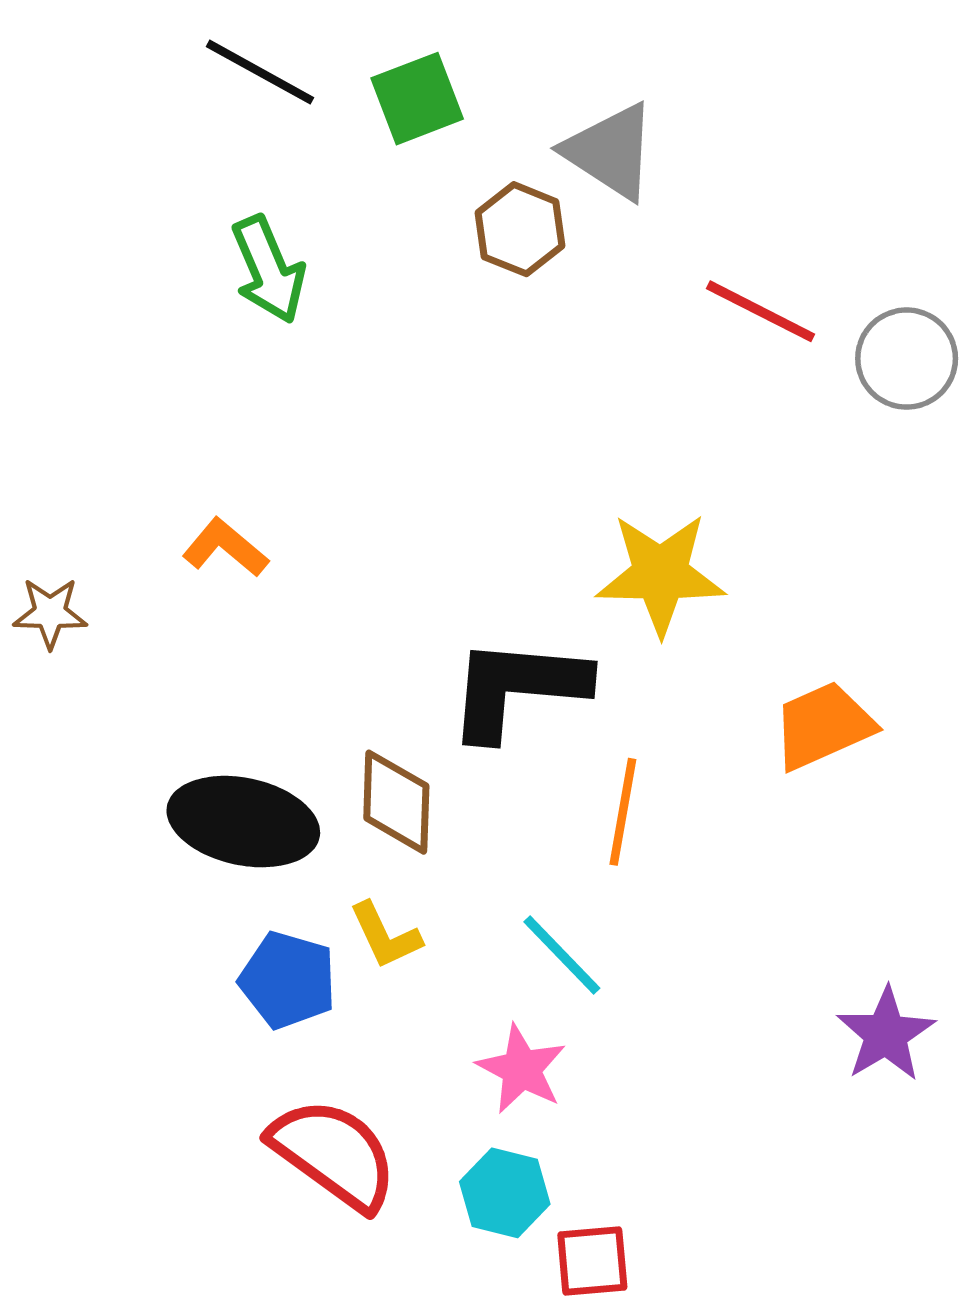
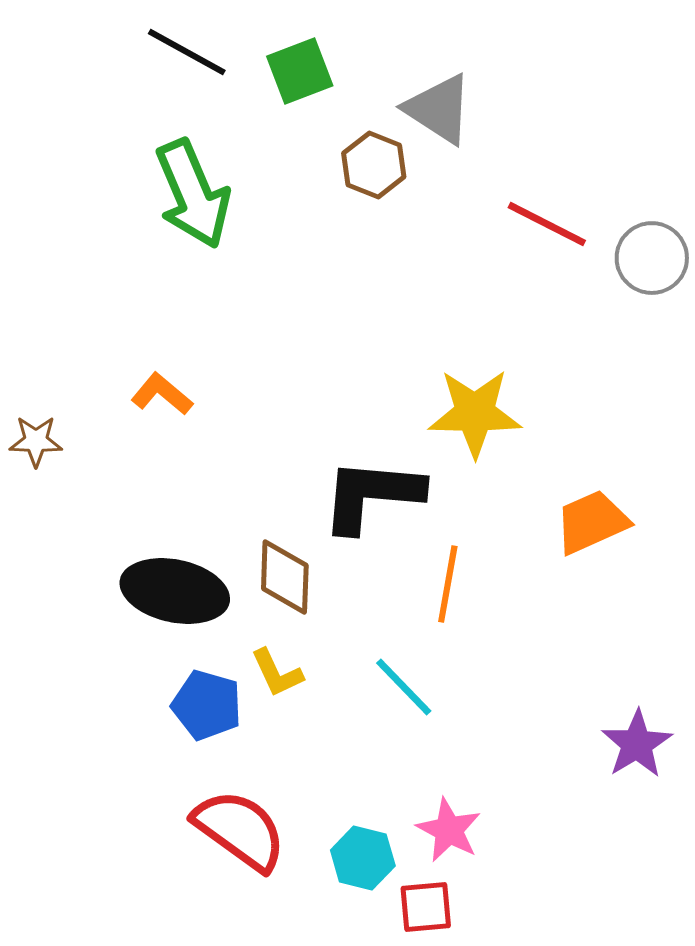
green arrow: (268, 270) -> (193, 194), size x1.4
pink star: (521, 1069) -> (449, 830), moved

